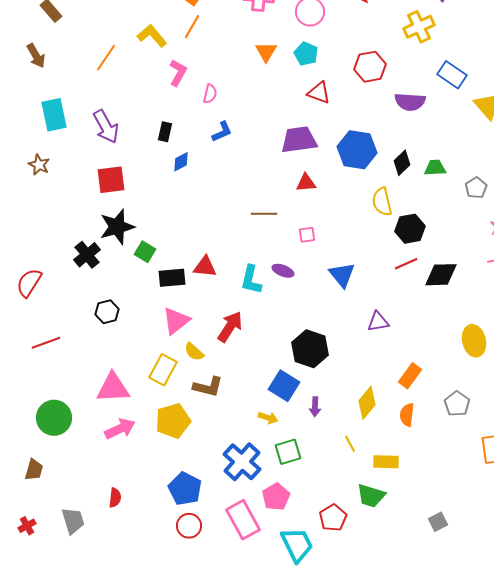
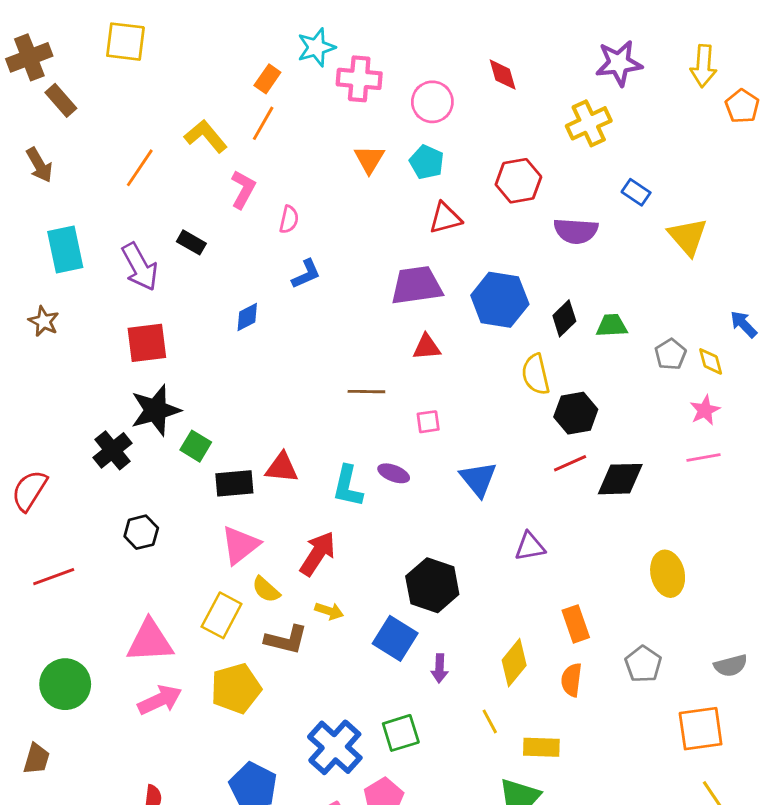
blue rectangle: (452, 75) -> (636, 192), size x0.7
red triangle: (319, 93) -> (445, 218), turned -35
black rectangle: (165, 132) -> (191, 242), moved, turned -72
orange rectangle: (410, 376) -> (576, 624), turned -55
yellow arrow: (268, 418) -> (329, 611), moved

